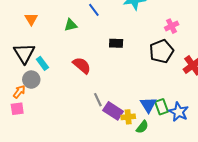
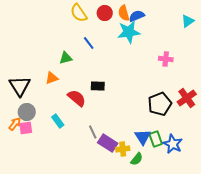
orange triangle: (31, 19) -> (52, 78), moved, turned 40
pink cross: (172, 26) -> (166, 59), turned 32
black rectangle: (116, 43) -> (98, 86), moved
black pentagon: (161, 51) -> (160, 104), moved
cyan rectangle: (42, 63) -> (58, 121), moved
pink square: (17, 109) -> (26, 128), moved

